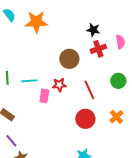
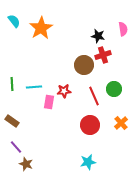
orange star: (36, 22) -> (41, 28), turned -30
pink semicircle: (120, 42) -> (123, 29), moved
brown circle: (69, 59) -> (84, 65), moved
green circle: (118, 81) -> (114, 89), moved

